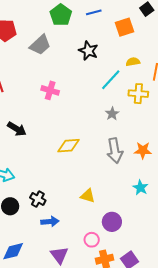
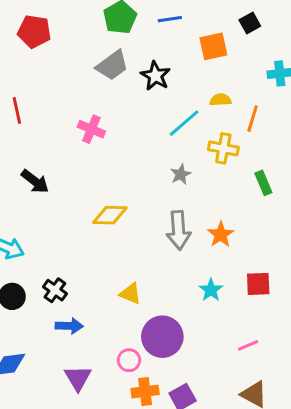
gray trapezoid: (40, 45) -> (112, 65), moved
orange star: (143, 150) -> (221, 235), turned 30
purple circle: (112, 222) -> (162, 337), size x1.4

